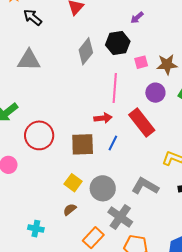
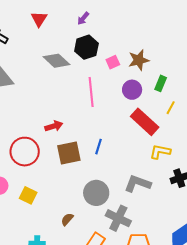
purple arrow: (137, 18) -> (83, 18), moved
gray diamond: (86, 51) -> (56, 61), turned -76
red arrow: (103, 118) -> (54, 126), moved
red rectangle: (142, 123) -> (145, 122), moved
yellow square: (73, 183) -> (28, 195), moved

